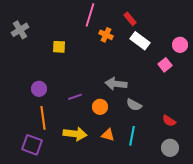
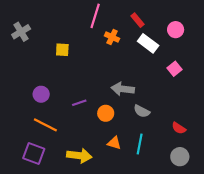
pink circle: (180, 45) -> (176, 30), moved
orange line: (43, 118) -> (45, 125), turned -55
yellow arrow: (75, 134) -> (79, 156), moved

